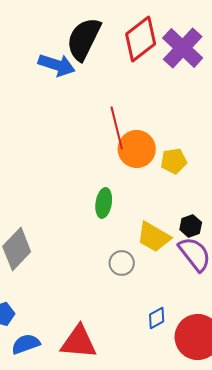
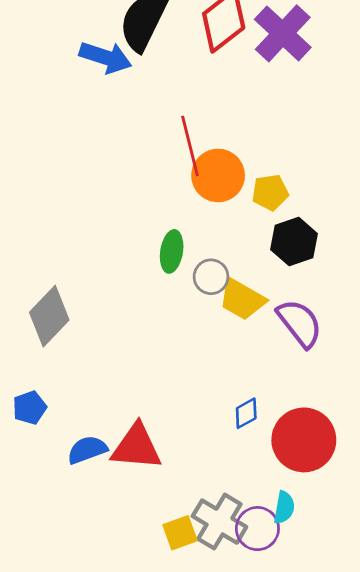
black hexagon: (191, 226) -> (294, 242), moved, size x1.5
gray circle: (122, 263) -> (211, 277), moved
blue semicircle: (26, 344) -> (87, 450), moved

